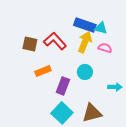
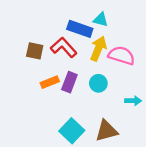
blue rectangle: (85, 25) -> (80, 29), moved
cyan triangle: (101, 28) -> (101, 20), moved
pink semicircle: (105, 48) -> (122, 56), size x1.6
purple rectangle: (63, 86) -> (69, 82), moved

